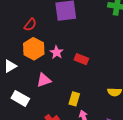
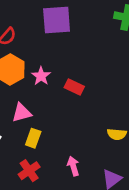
yellow rectangle: (74, 99) -> (33, 138), moved

